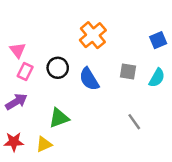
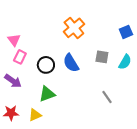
black circle: (58, 68) -> (46, 65), moved
purple arrow: (16, 102) -> (13, 81), turned 66

